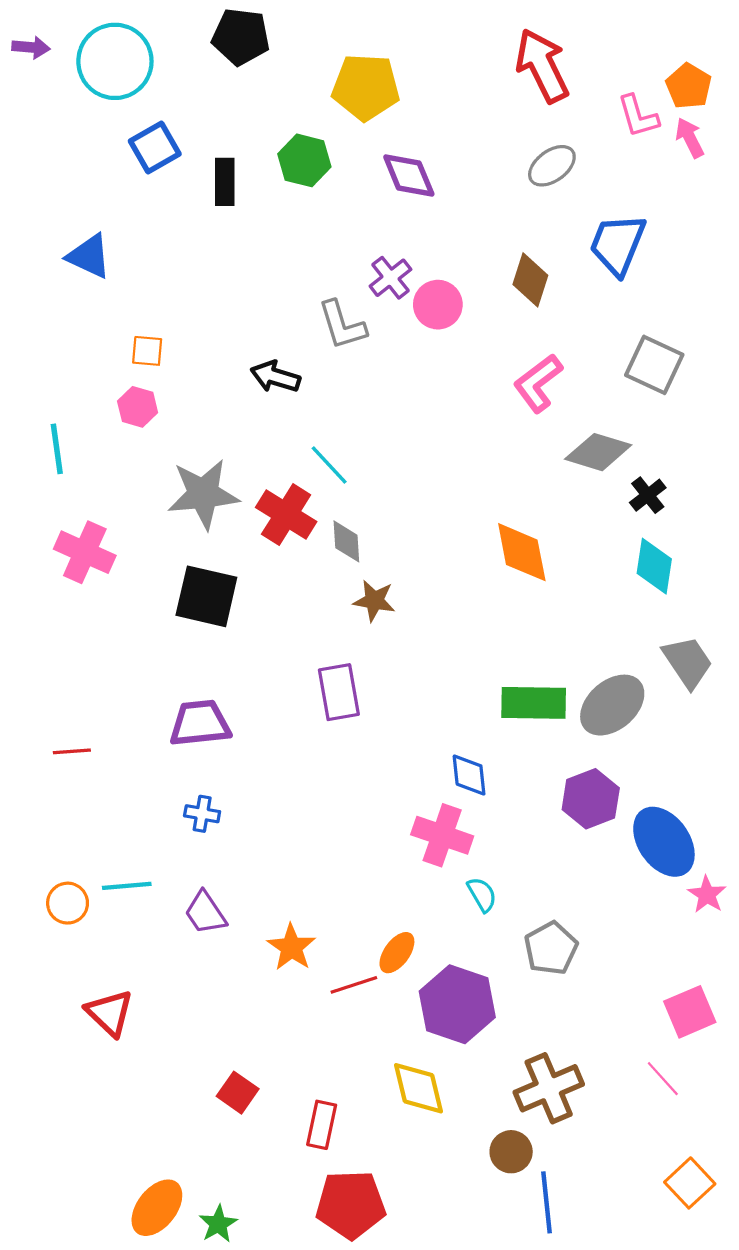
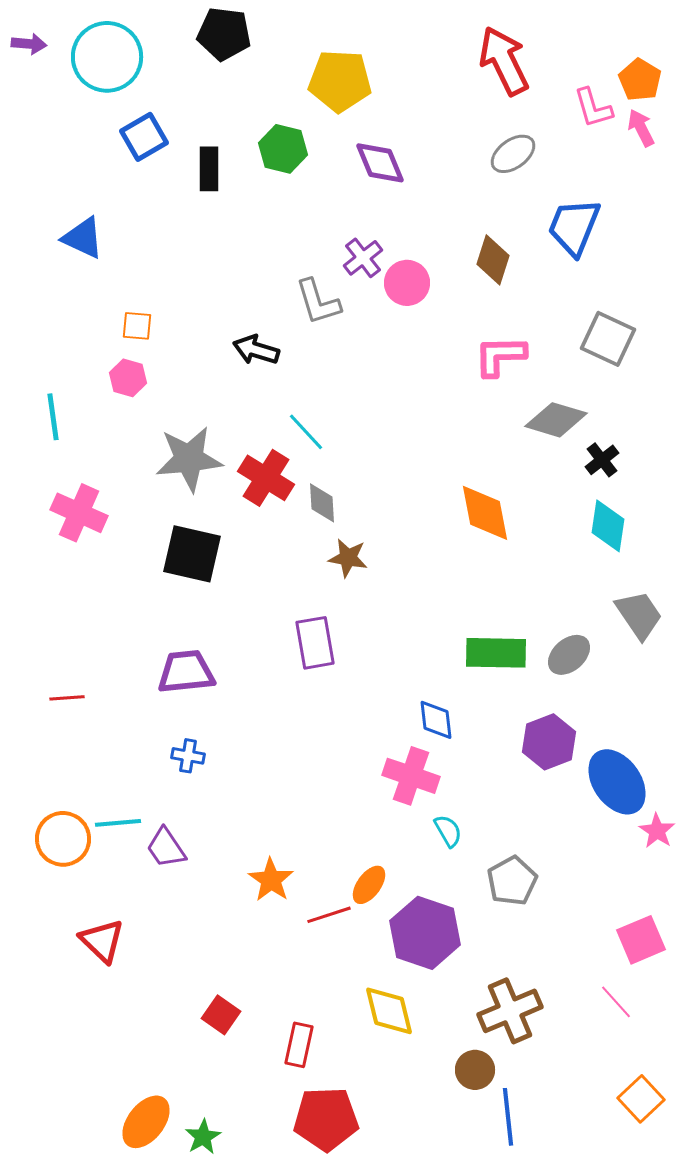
pink L-shape: (538, 383) -> (500, 356), turned 36
gray ellipse: (612, 705) -> (569, 655), size x0.7
orange circle: (68, 903) -> (63, 839), size x1.4
purple trapezoid: (205, 913) -> (166, 848), moved

